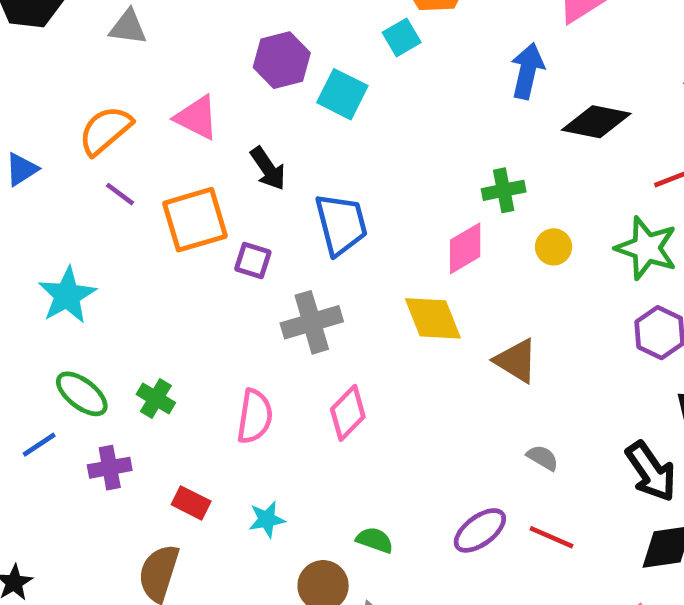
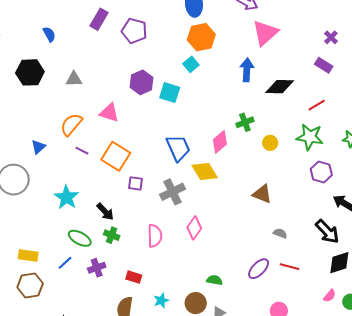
black arrow: (268, 169) -> (105, 212), moved
orange square: (195, 220) -> (116, 156), turned -32
pink diamond: (465, 248) -> (220, 142), moved
purple square: (253, 261) -> (136, 183), moved
yellow diamond: (433, 318) -> (205, 172), moved
cyan star: (267, 519) -> (161, 300), moved

